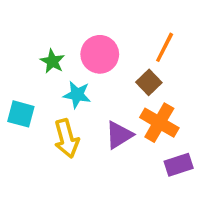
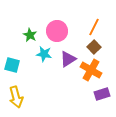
brown square: (149, 82) -> (94, 47), moved
purple triangle: (119, 135) -> (68, 59), moved
yellow arrow: (66, 138) -> (16, 97), moved

